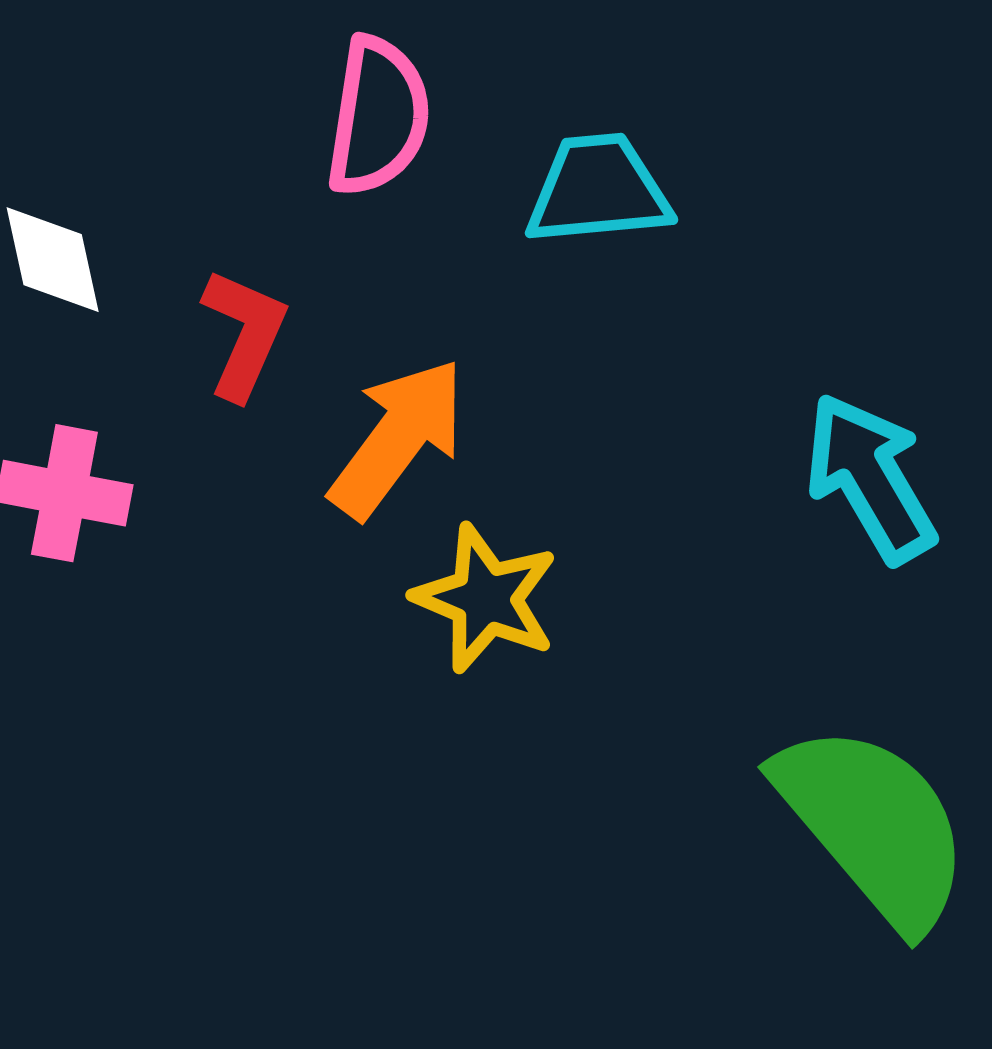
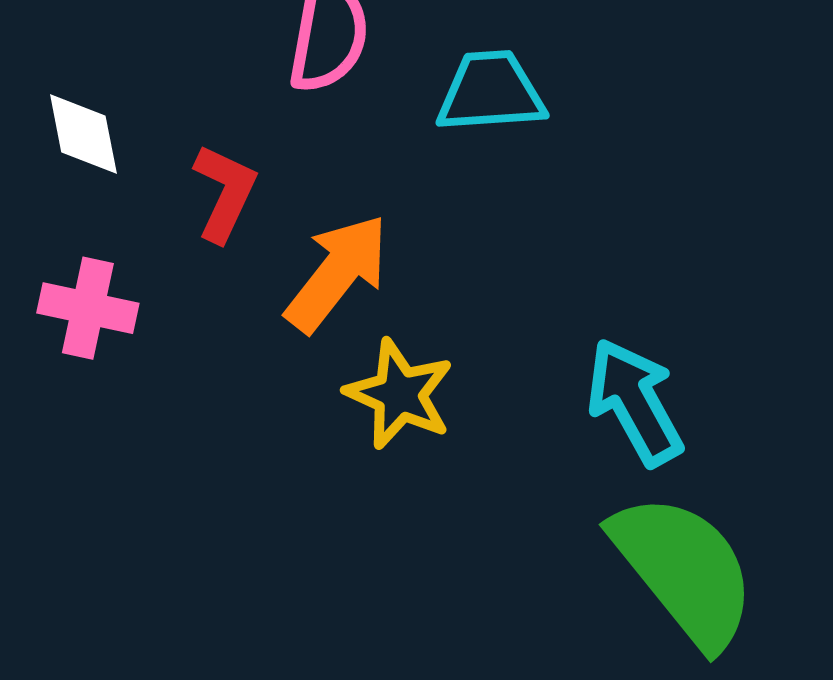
cyan arrow: (870, 478) -> (635, 402), moved

